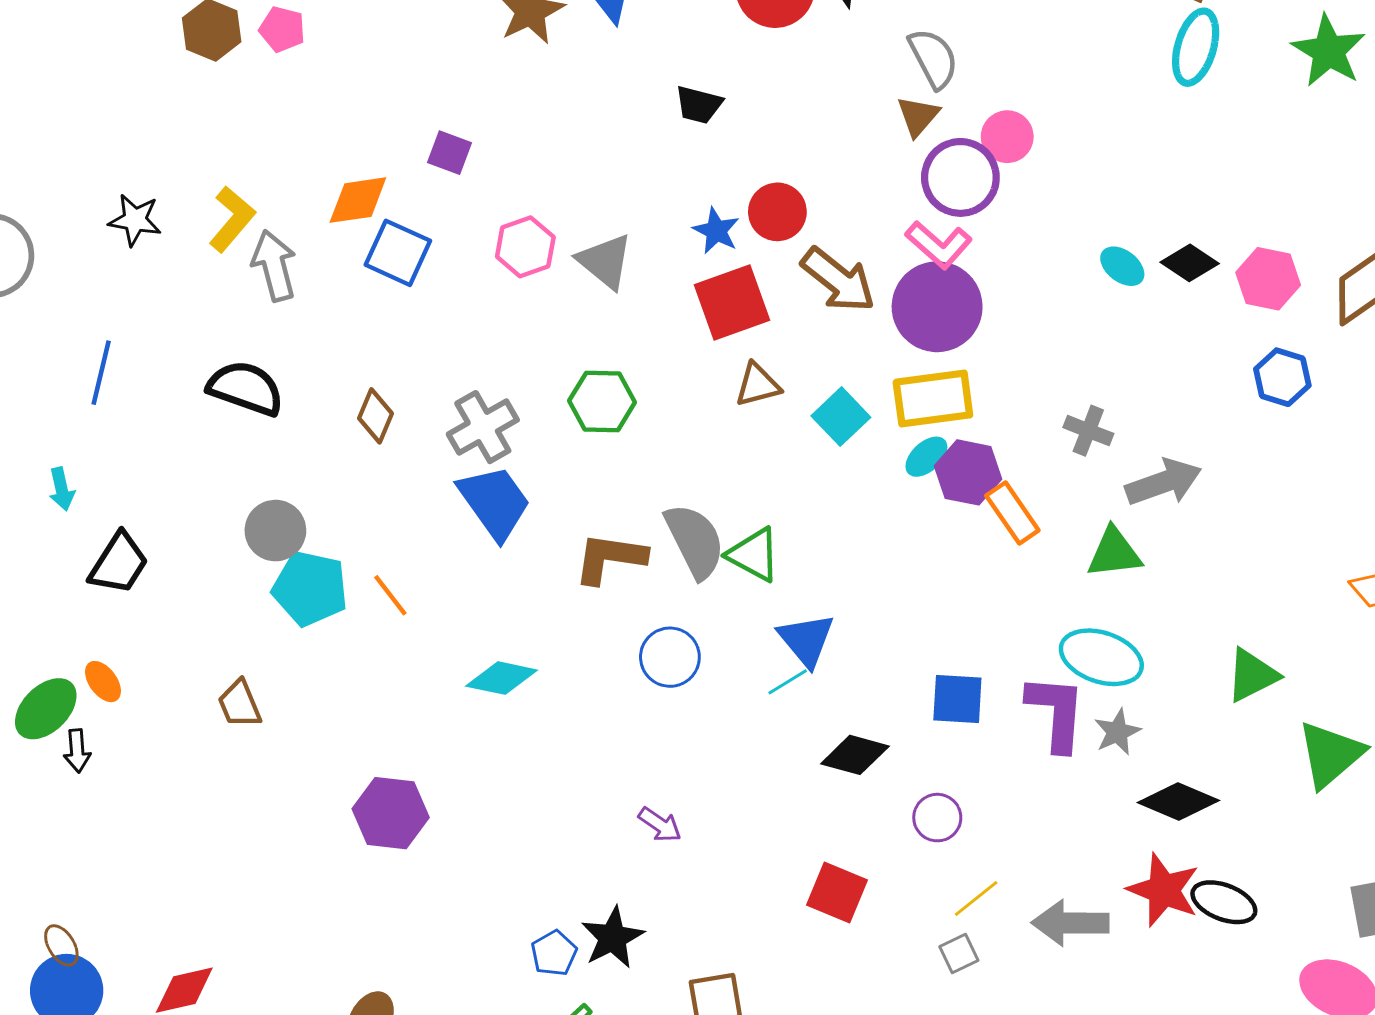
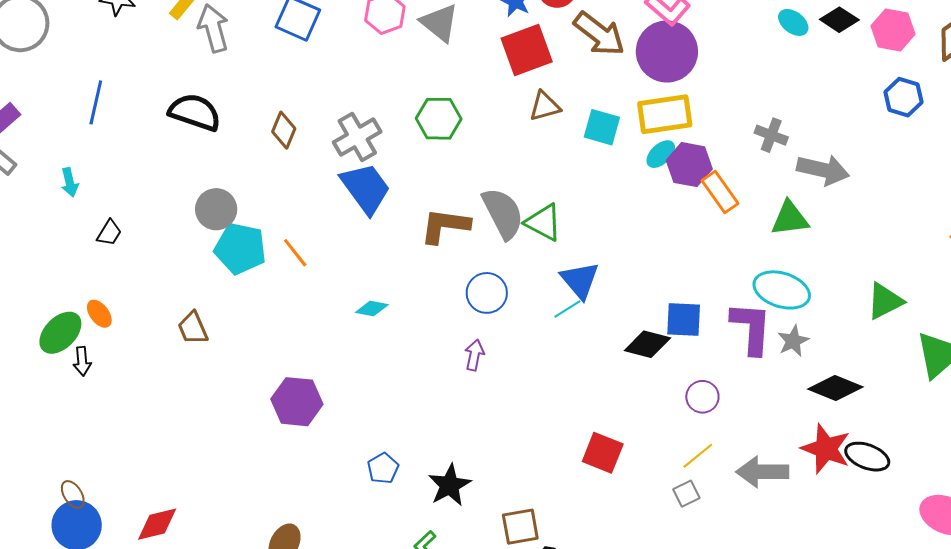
cyan square: (841, 417) -> (602, 127), turned -30
gray arrow: (1164, 482) -> (823, 170), turned 33
black trapezoid: (119, 563) -> (109, 233), size x0.6
cyan diamond: (502, 678) -> (372, 309), size x0.7
black diamond: (855, 755) -> (647, 344), moved
purple circle: (937, 818) -> (702, 397), moved
purple arrow: (660, 825) -> (474, 355), moved, turned -112
blue pentagon: (554, 953) -> (383, 468), moved

